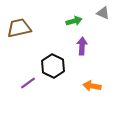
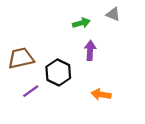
brown trapezoid: (19, 28) -> (21, 58), moved

